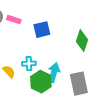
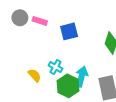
cyan cross: (29, 64) -> (55, 67), turned 32

